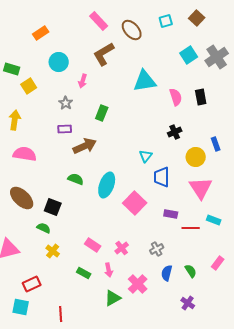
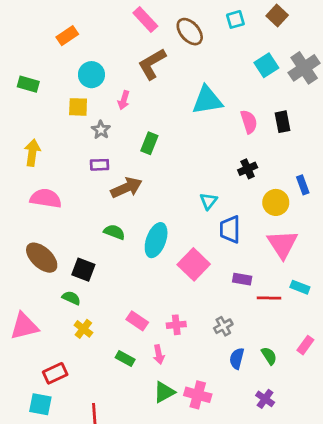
yellow square: (29, 86) -> (78, 107), moved, turned 35
pink cross: (122, 248) -> (176, 325), turned 32
pink cross: (138, 284) -> (198, 395), moved, turned -30

